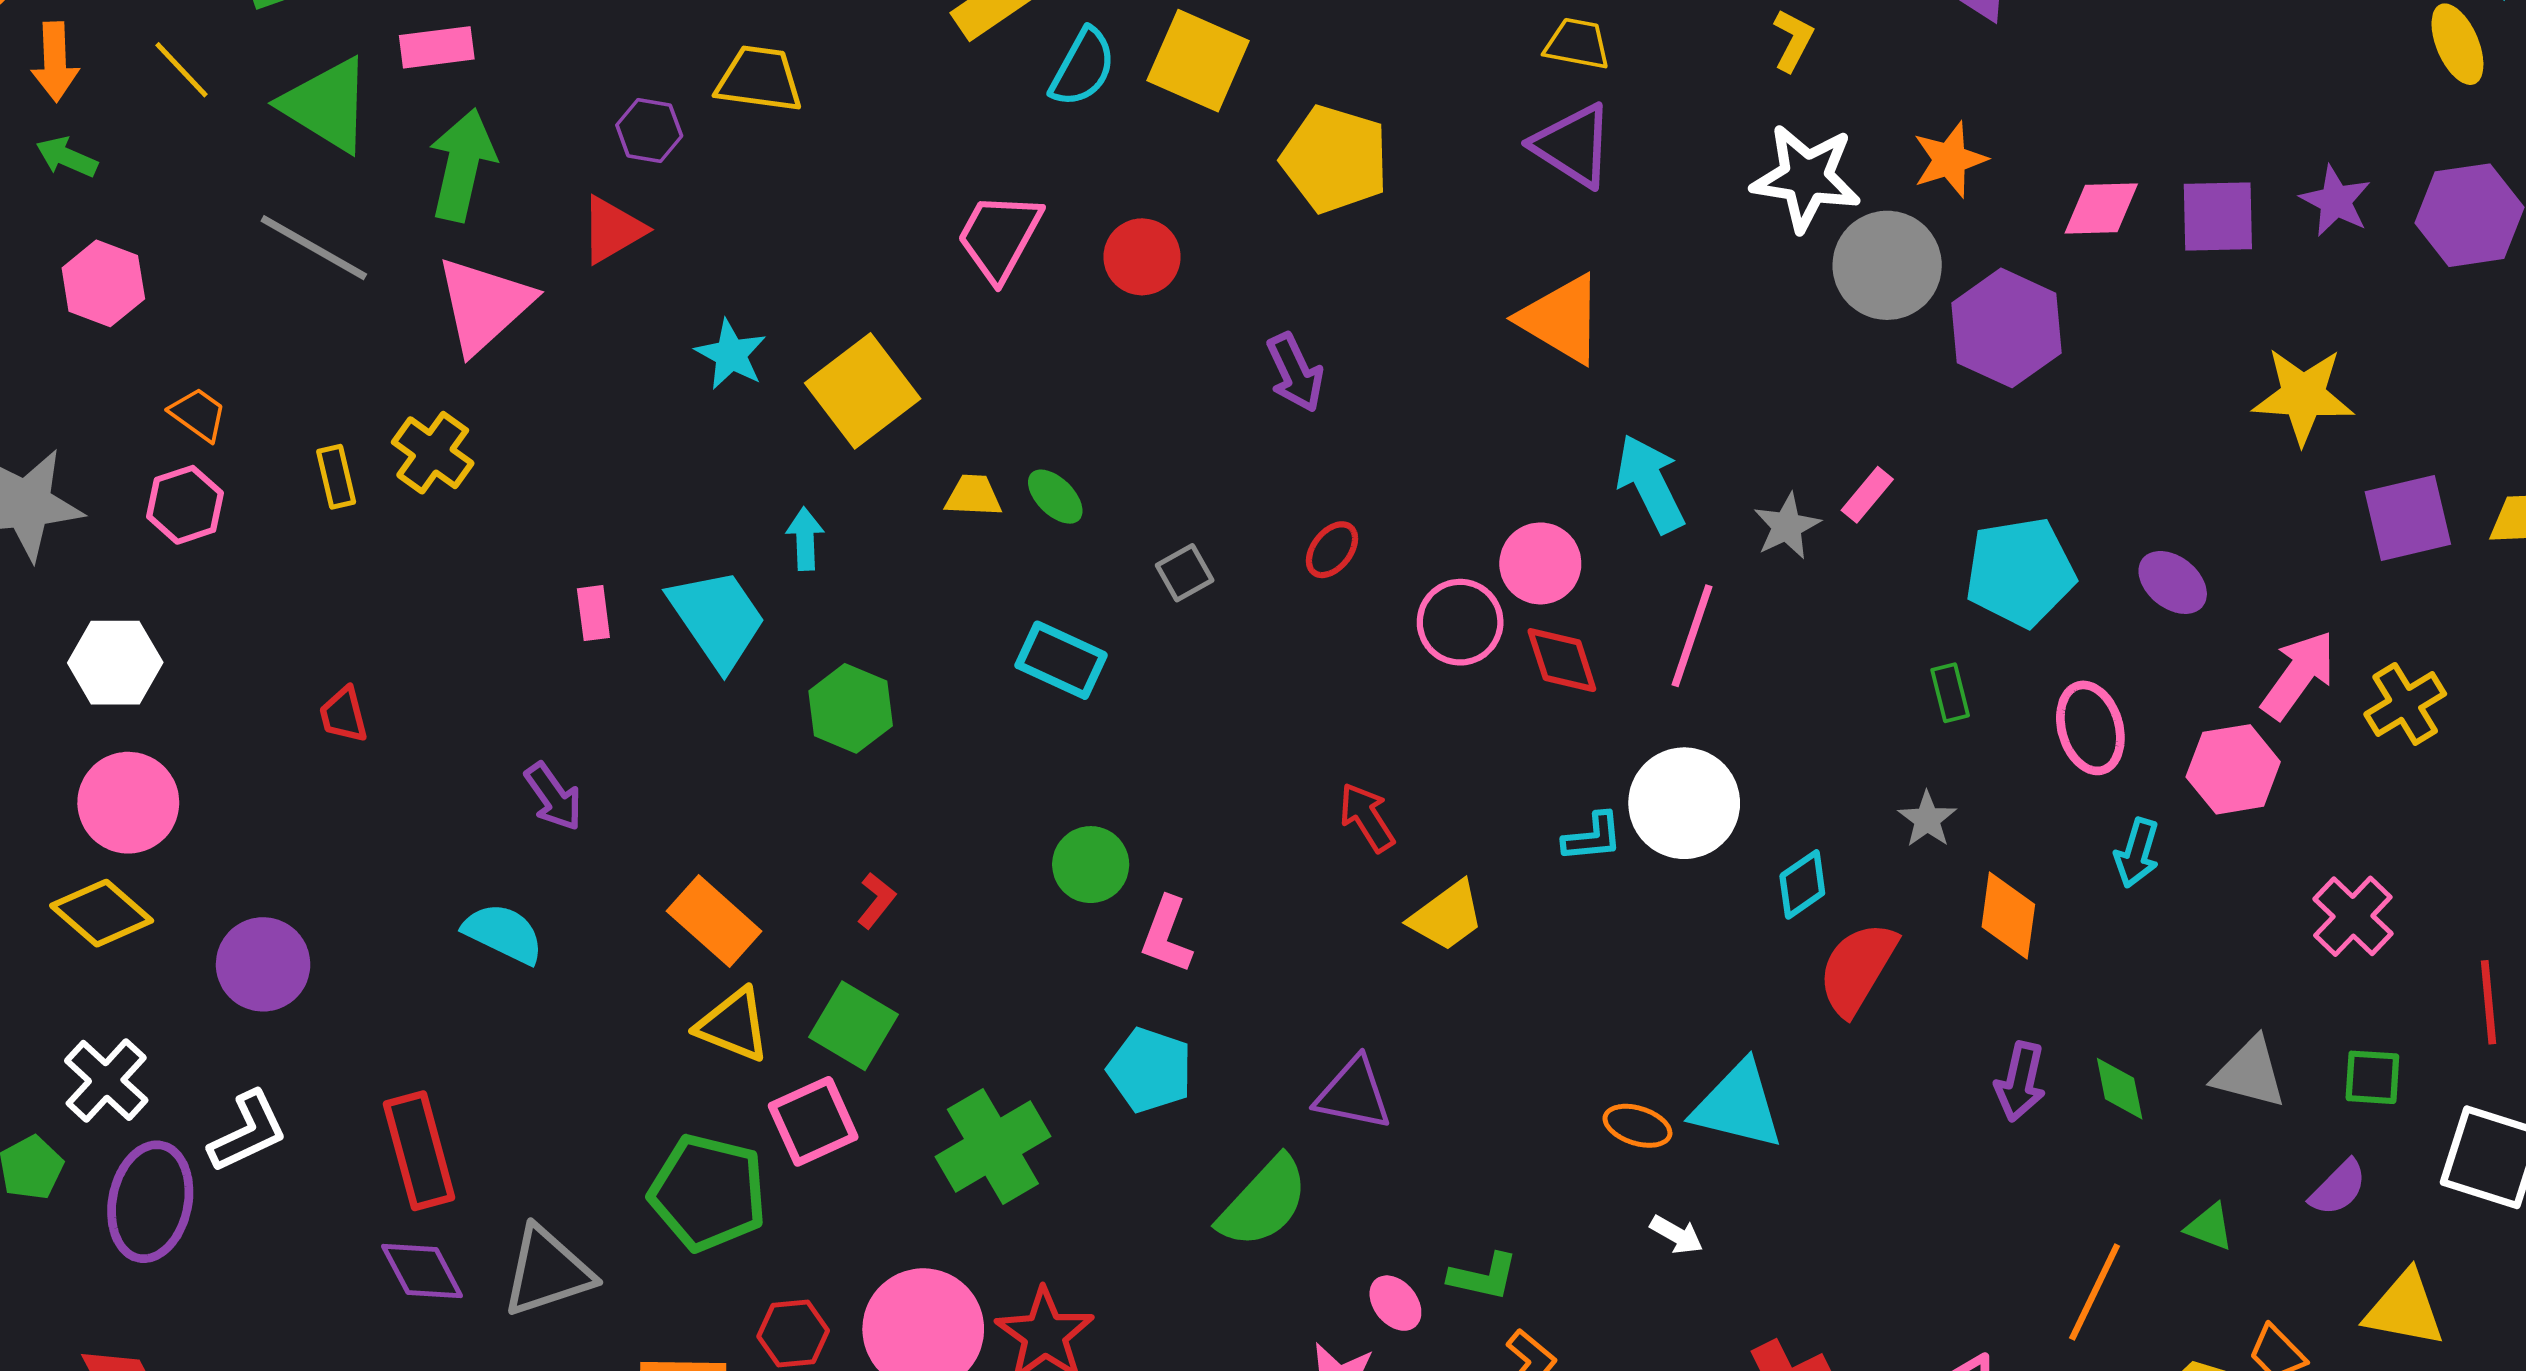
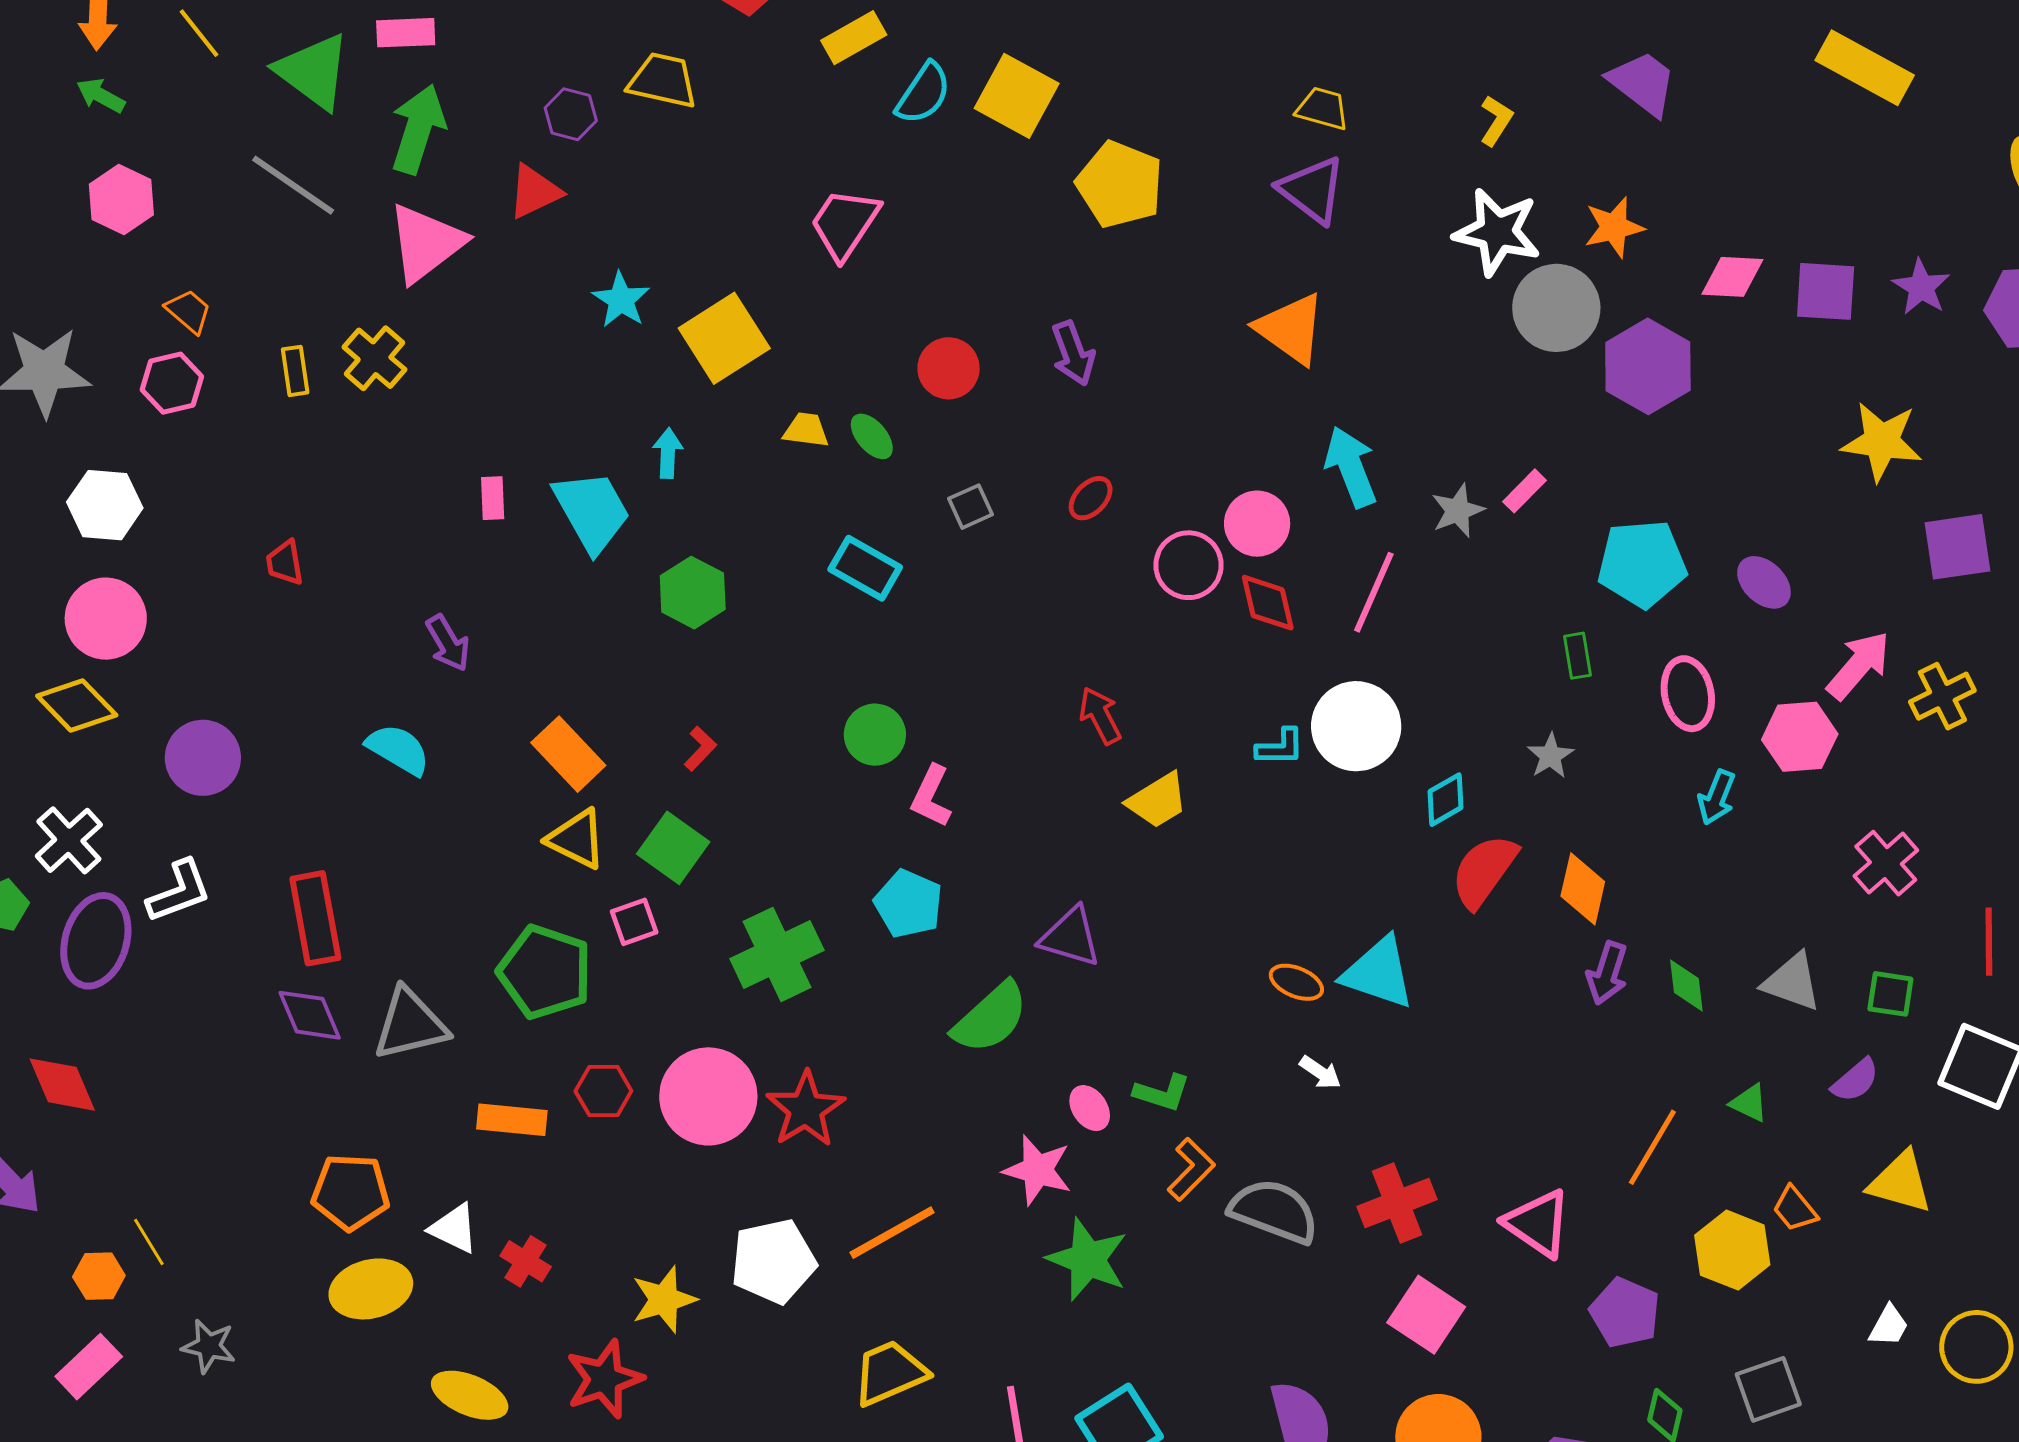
red circle: (1142, 257) -> (949, 368), moved
orange diamond: (2008, 916) -> (1583, 889), moved
pink square: (813, 1121) -> (634, 922), size x0.7

